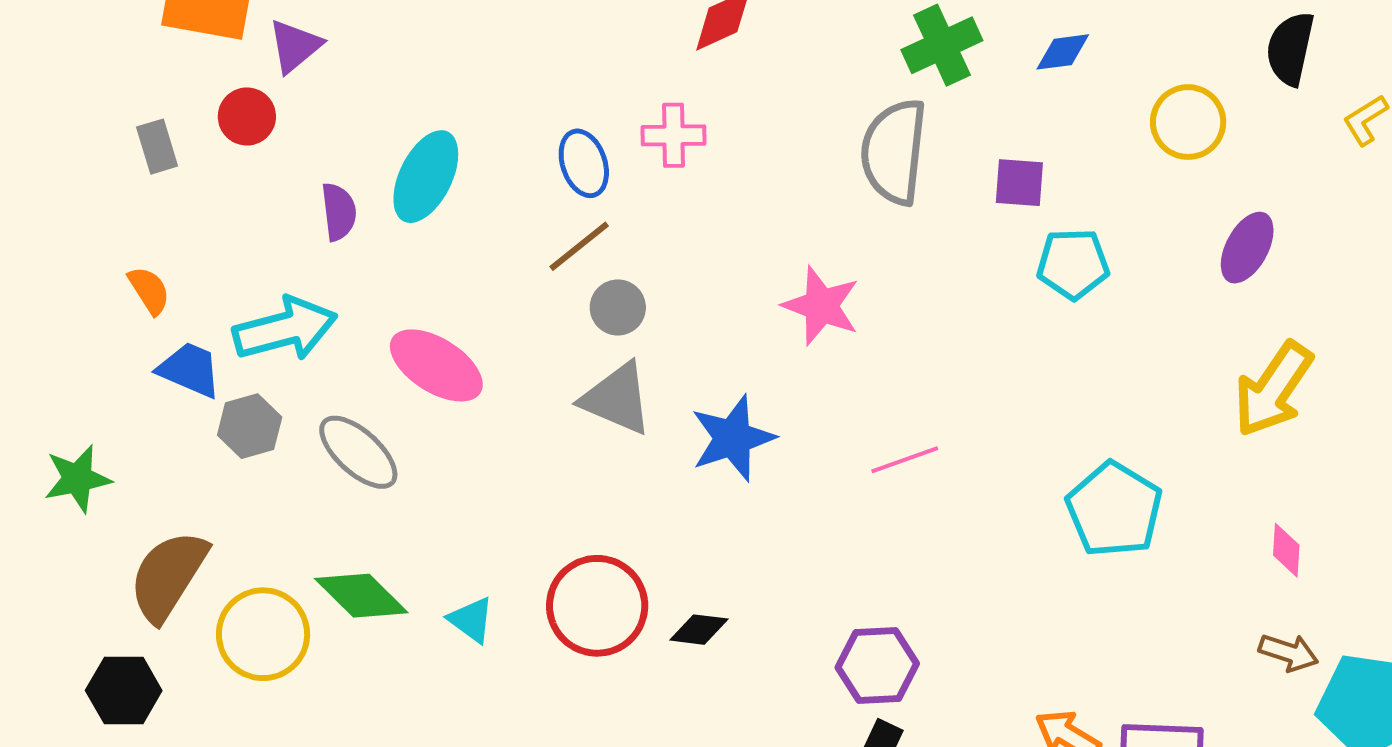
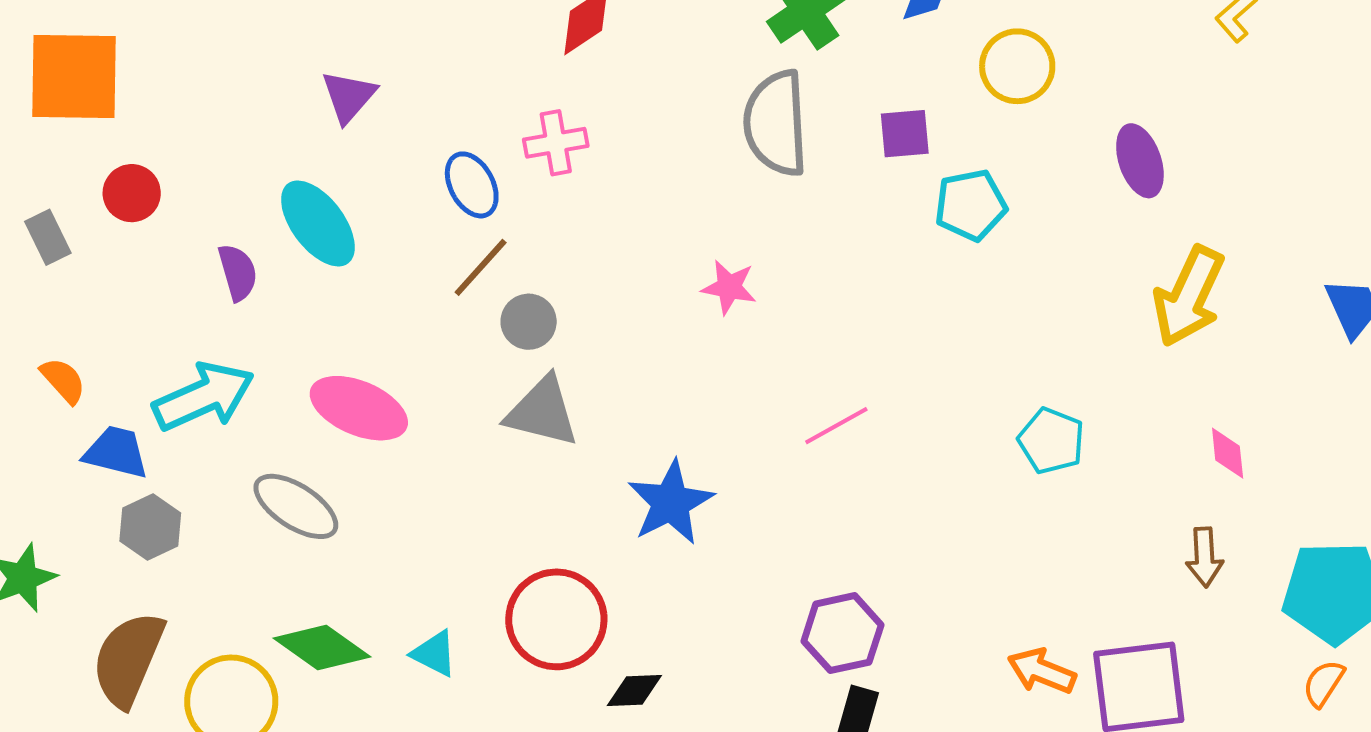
purple triangle: (295, 46) -> (349, 97), moved
yellow circle: (1188, 122) -> (1017, 66), moved
cyan ellipse: (426, 177) -> (318, 223), turned -54
purple ellipse: (1247, 248) -> (1140, 161), turned -38
pink star: (821, 306) -> (729, 287), size x0.7
gray hexagon: (250, 426) -> (150, 527), moved
blue star: (733, 438) -> (671, 503), moved
cyan pentagon: (1114, 510) -> (1051, 441), size x0.7
black diamond: (699, 630) -> (634, 691), moved
brown arrow: (1289, 652) -> (1204, 557), moved, turned 78

